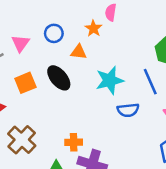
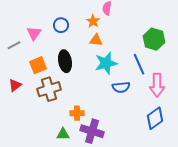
orange triangle: (79, 52) -> (96, 40), moved
black ellipse: (59, 78) -> (65, 61), turned 30
brown cross: (22, 140) -> (49, 89), moved, turned 30

